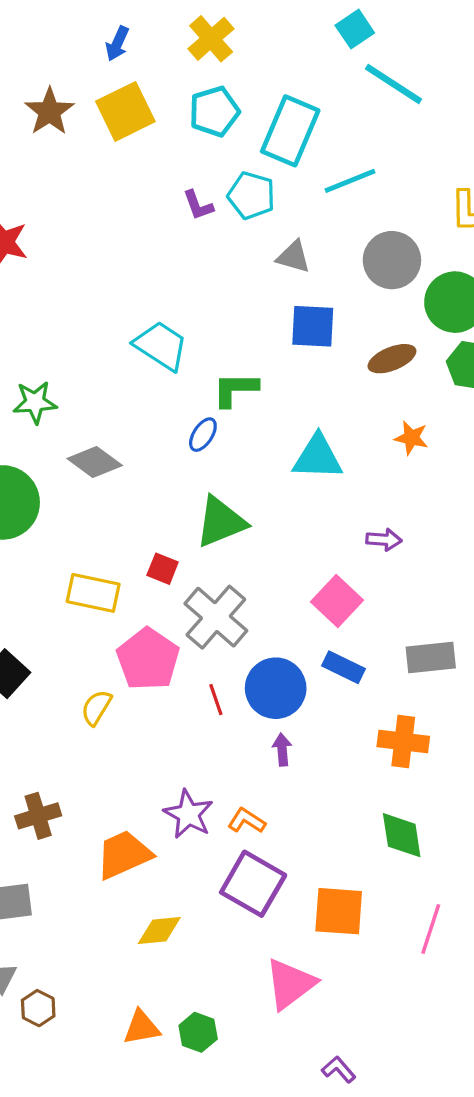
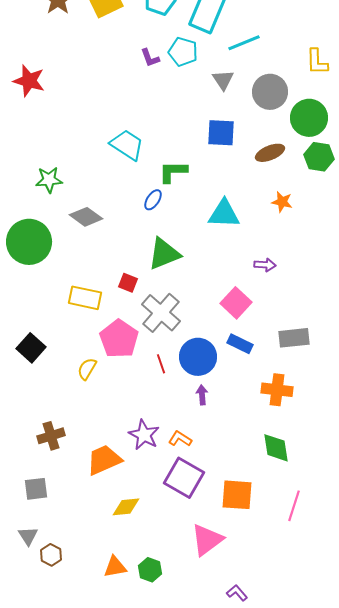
gray triangle: (293, 257) -> (223, 80), moved, turned 40

